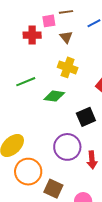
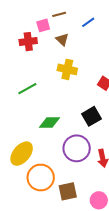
green diamond: (54, 96) -> (50, 122), moved
brown square: (53, 189) -> (68, 191), turned -30

